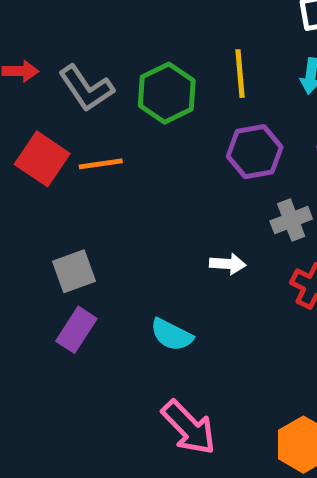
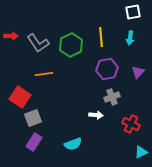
red square: (42, 159) -> (20, 97), moved
gray cross: (291, 220) -> (112, 97), moved
cyan semicircle: (172, 335) -> (73, 144), turned -48

